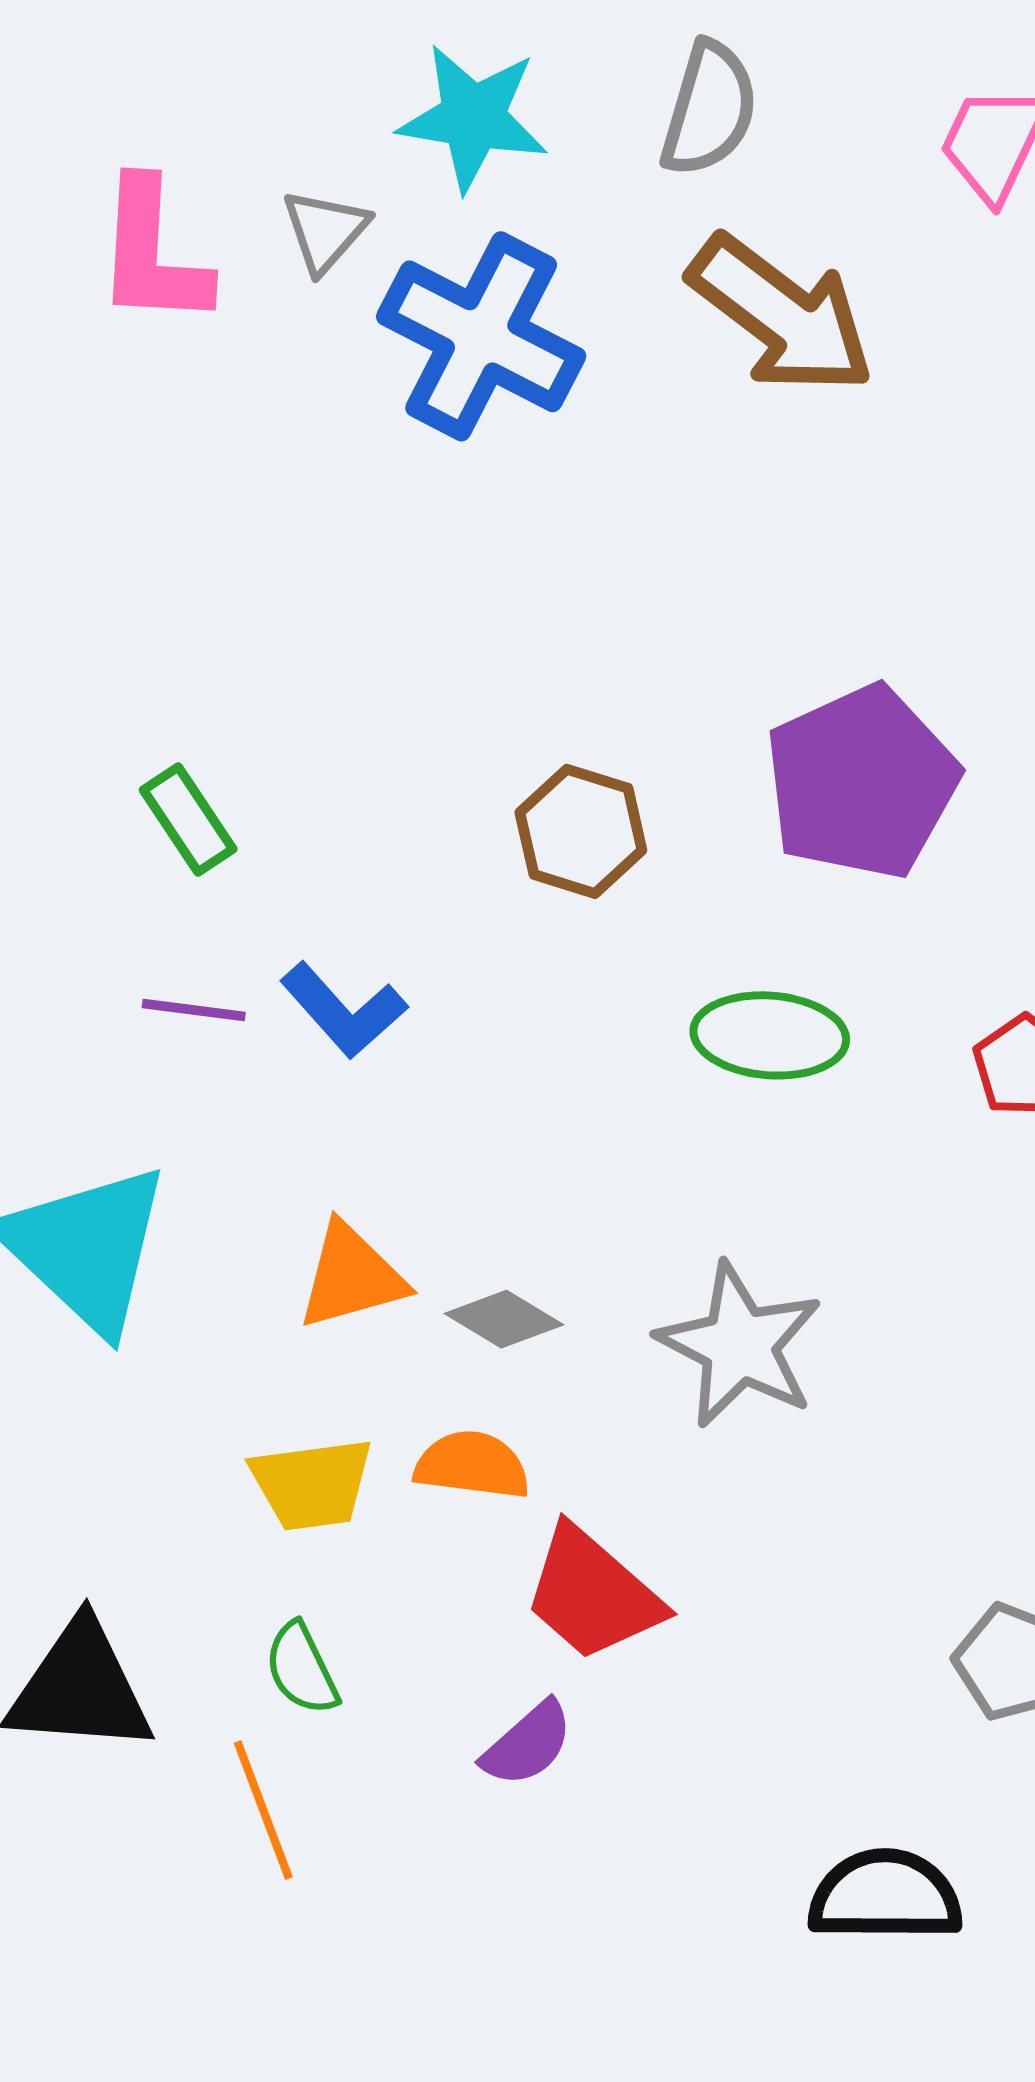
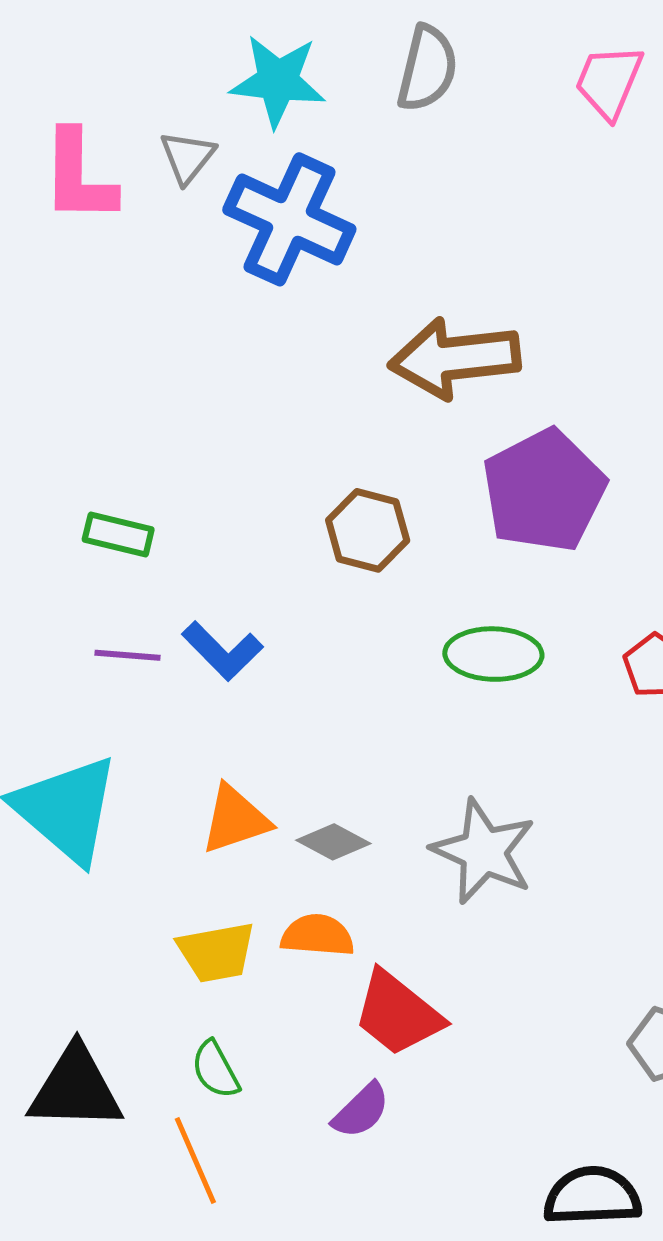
brown arrow: (781, 315) -> (455, 358), moved, turned 139
green rectangle: (188, 819) -> (118, 535), turned -40

